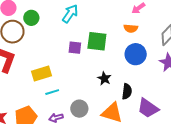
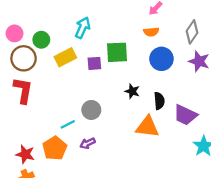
yellow rectangle: (41, 74) -> (65, 57), moved
cyan line: (52, 92) -> (68, 124), moved
gray circle: (79, 109) -> (91, 110), moved

